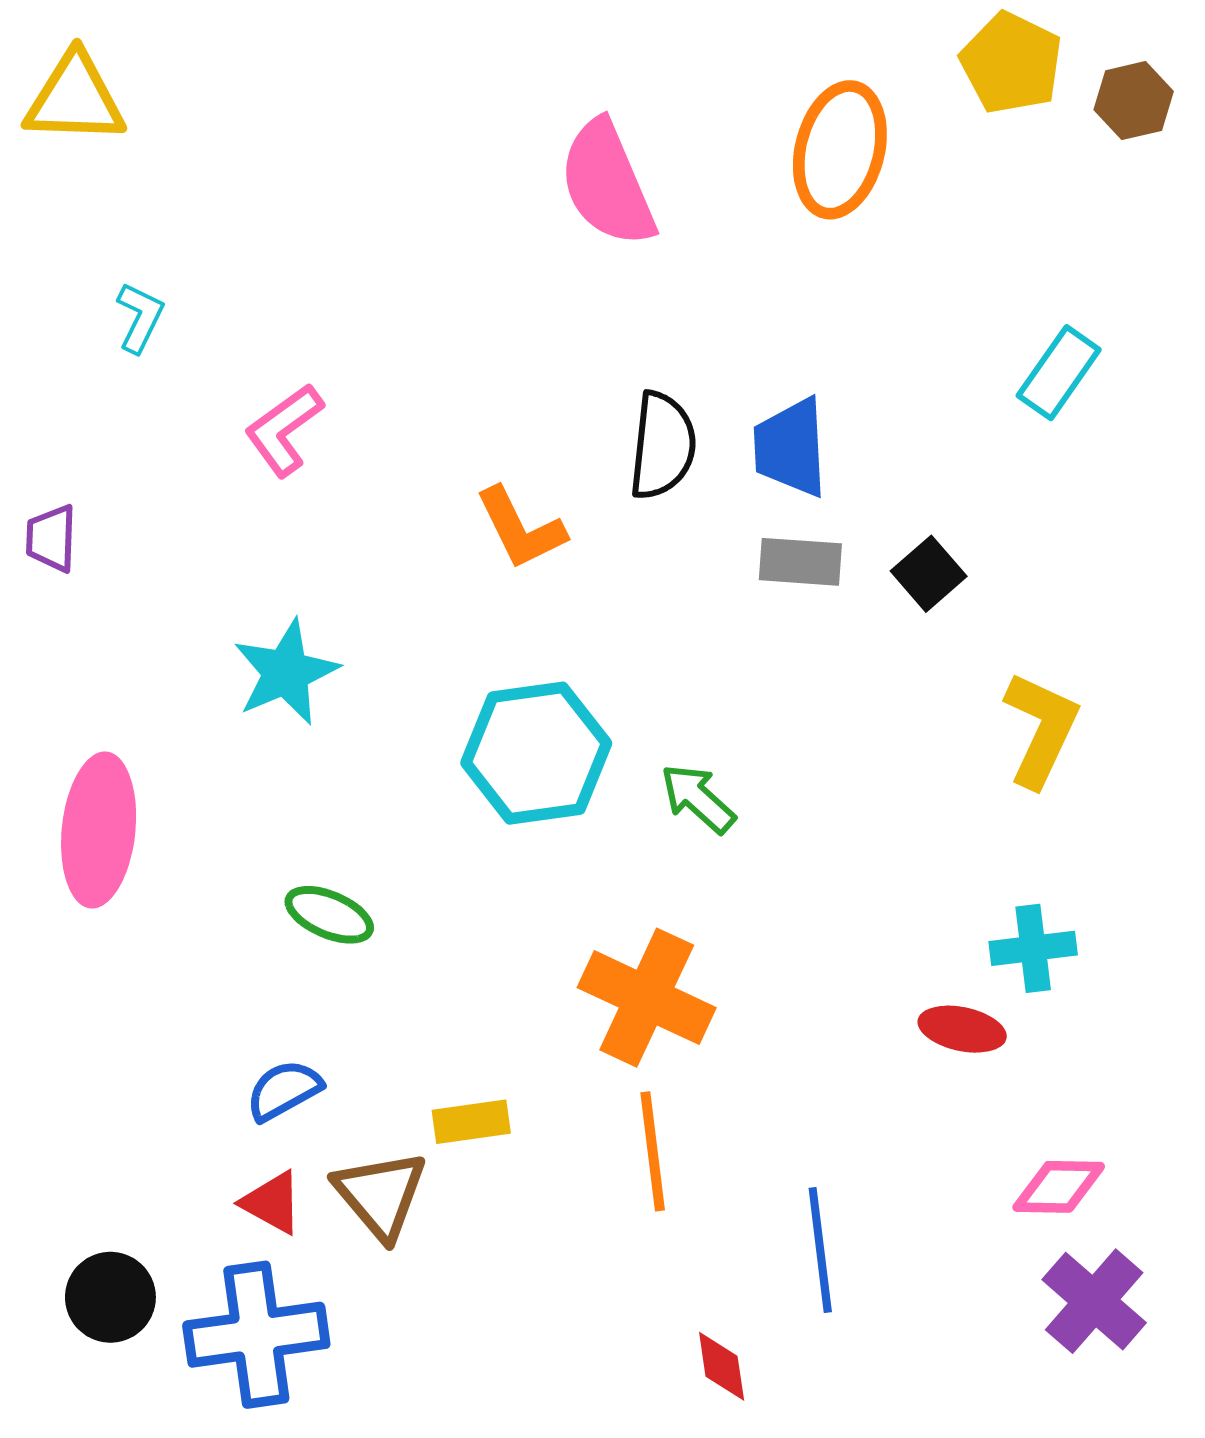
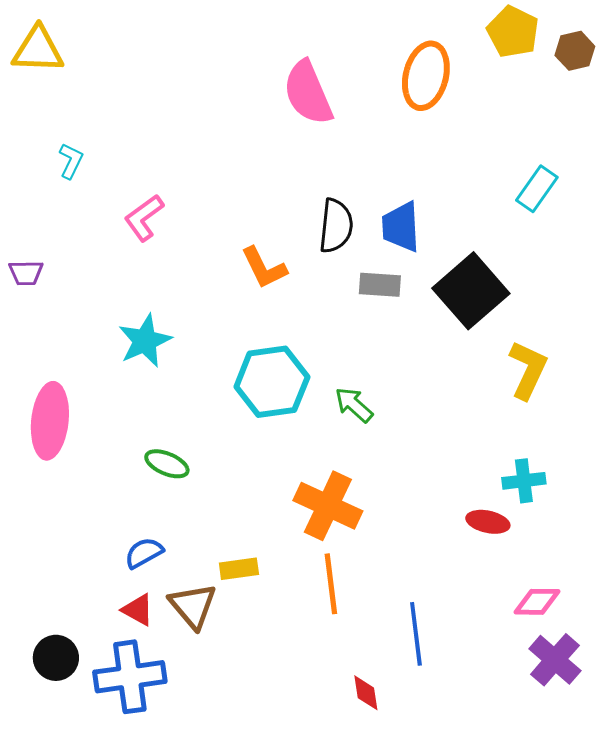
purple trapezoid: (51, 538) -> (26, 273), turned -93
gray rectangle: (800, 562) -> (380, 285), moved
black square: (929, 574) -> (471, 291), size x2.0

